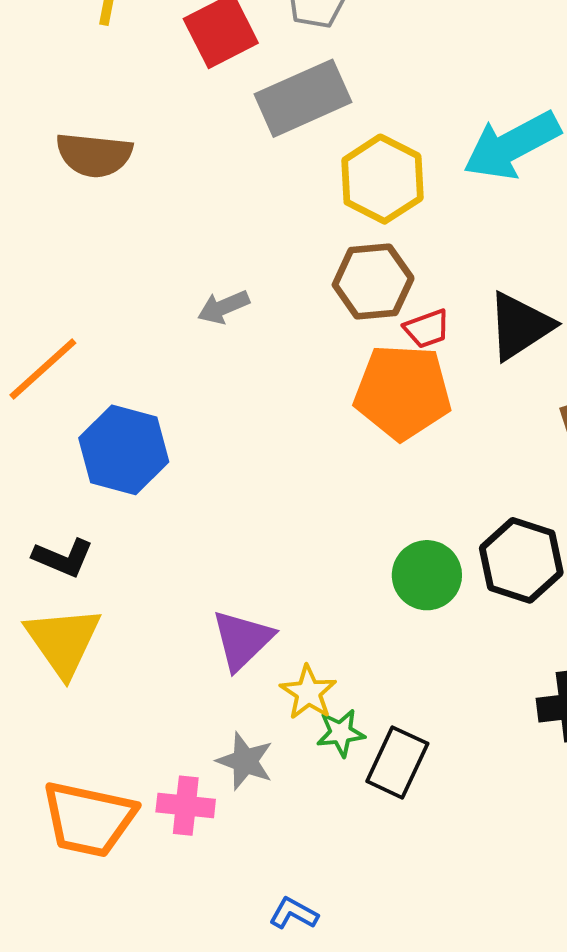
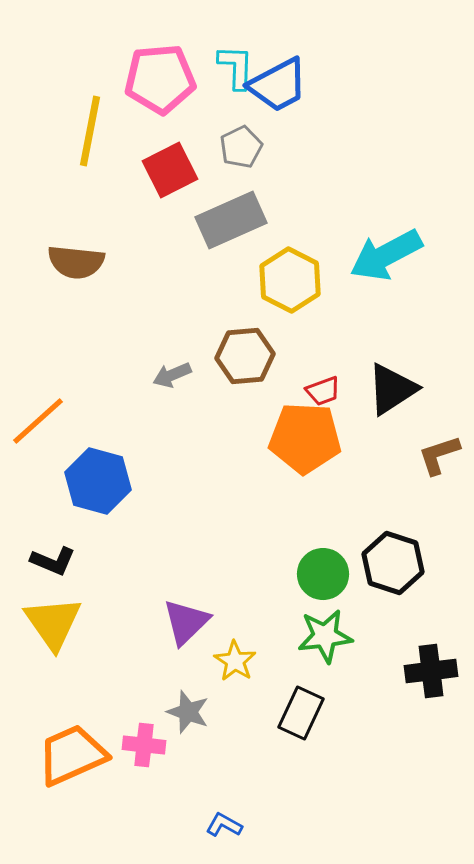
brown hexagon: (373, 281) -> (245, 356), moved
green star: (341, 733) -> (325, 636), moved, size x1.5
orange trapezoid: (89, 819) -> (72, 755), turned 144

